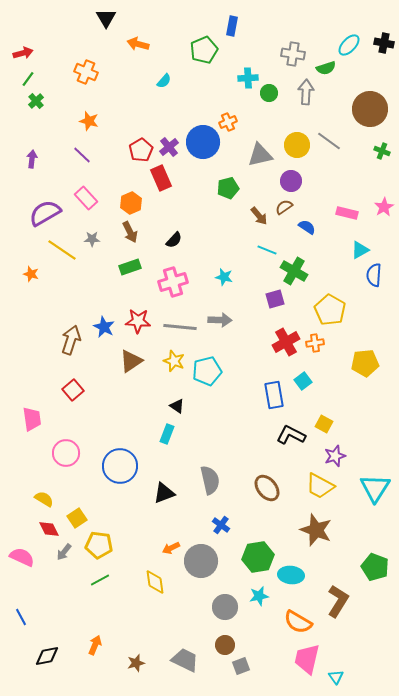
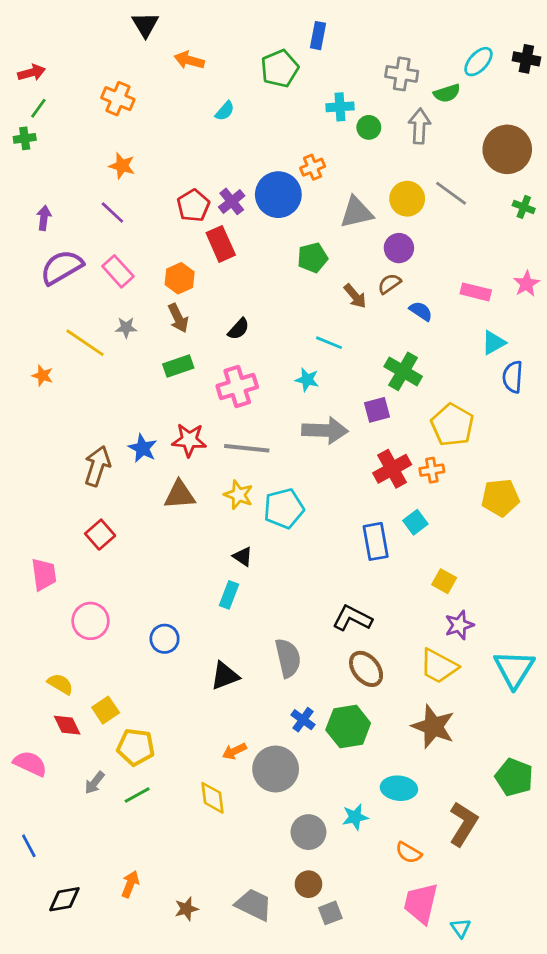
green cross: (36, 101) -> (25, 138), moved, turned 35
purple semicircle: (45, 213) -> (62, 267), moved
cyan line: (267, 250) -> (329, 343), moved
gray arrow: (220, 320) -> (325, 430), moved, size x1.4
brown triangle: (131, 361) -> (180, 495), turned 30
black L-shape: (291, 435) -> (352, 618), moved
blue circle: (120, 466) -> (165, 639), size x0.6
gray arrow: (64, 552) -> (95, 783), moved
green hexagon: (258, 557) -> (348, 727), moved
orange semicircle: (298, 622) -> (409, 853), size x0.7

